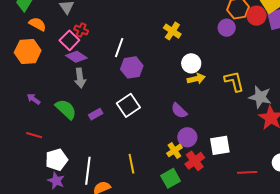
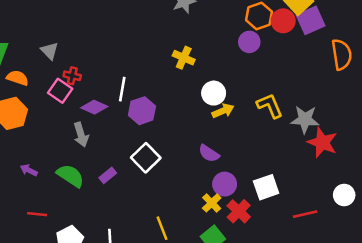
purple diamond: (76, 57) -> (94, 107), moved

